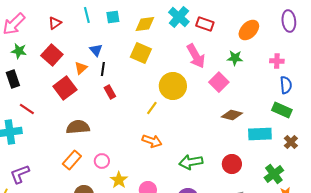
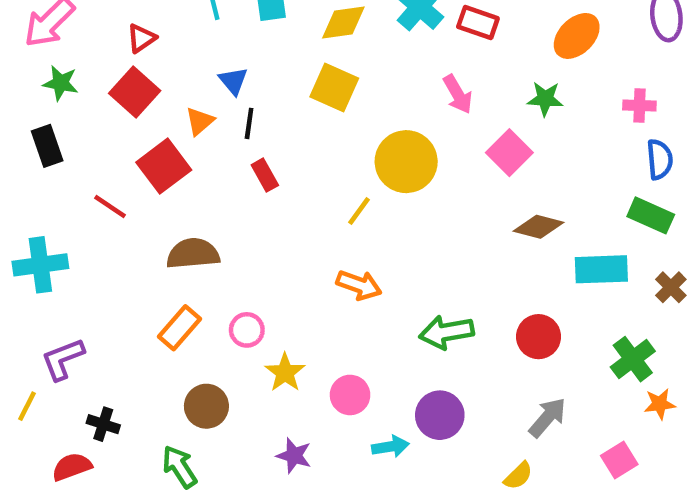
red triangle: (55, 23) -> (141, 38), moved
pink arrow: (196, 56) -> (458, 94), size x0.7
red line: (27, 109) -> (110, 206), moved

